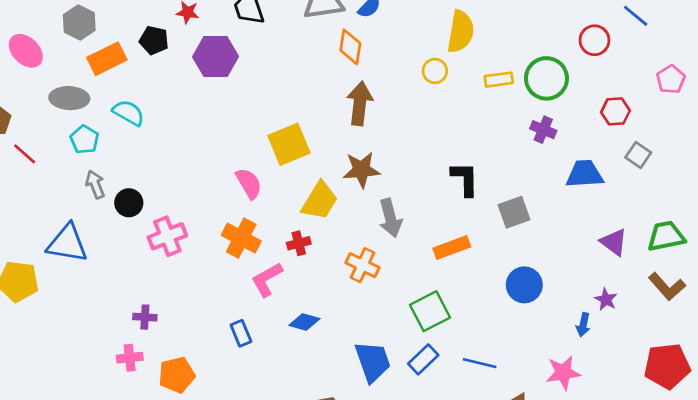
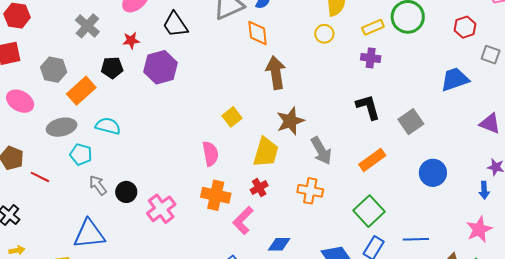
purple cross: (543, 130) -> (371, 58), moved
yellow square: (289, 144) -> (232, 117), size x0.6
pink semicircle: (249, 183) -> (210, 154), turned 35

